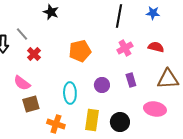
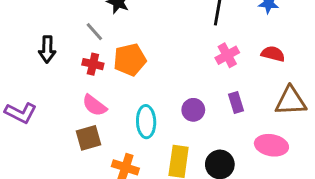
gray line: (22, 34) -> (94, 32), moved
orange pentagon: (80, 51) -> (130, 60), moved
red cross: (34, 54) -> (93, 64), turned -32
pink semicircle: (22, 83) -> (94, 105), moved

